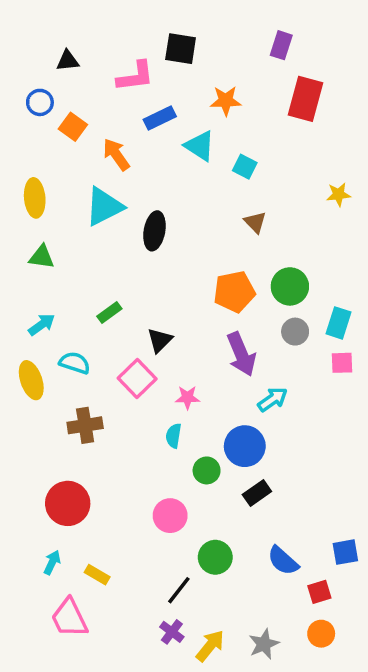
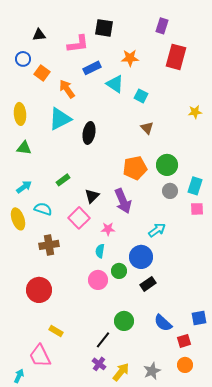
purple arrow: (241, 354) -> (123, 201), moved
pink circle: (170, 516) -> (98, 280), moved
cyan arrow: (52, 562) -> (19, 376), moved

